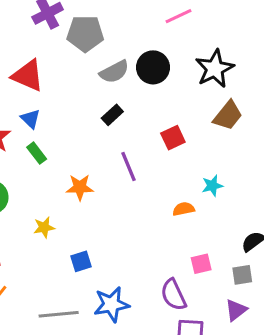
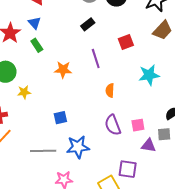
cyan star: (212, 186) -> (149, 75), size x1.5
orange semicircle: (184, 209) -> (110, 90), moved, turned -80
yellow star: (44, 227) -> (24, 92), moved
purple semicircle: (174, 295) -> (113, 125), moved
purple triangle: (236, 310) -> (149, 145), moved, turned 42

